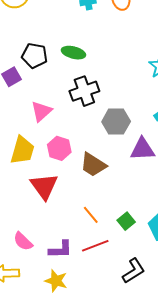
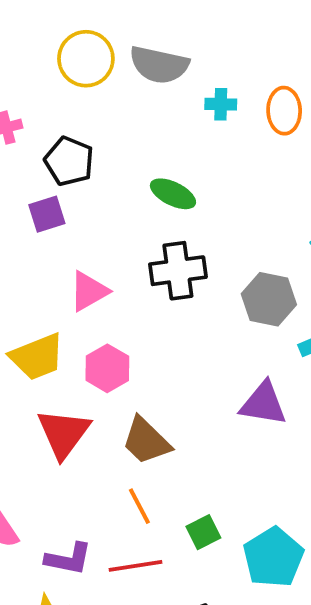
black pentagon: (35, 56) -> (69, 161), moved
gray hexagon: (116, 122) -> (269, 299), moved
yellow trapezoid: (22, 150) -> (37, 357), turned 40
brown trapezoid: (93, 165) -> (146, 441), moved

